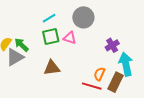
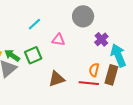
gray circle: (83, 17) -> (83, 16), moved
green square: (51, 36) -> (33, 55), moved
brown triangle: (52, 68) -> (56, 79), moved

